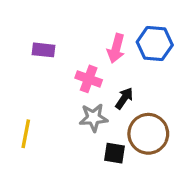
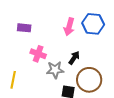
pink cross: (89, 79) -> (38, 54), moved

